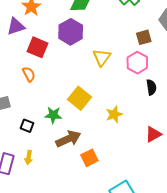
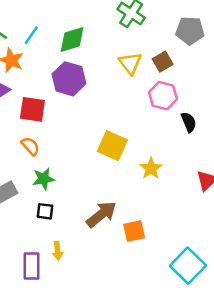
yellow triangle: (102, 57) -> (130, 63), moved
yellow square: (79, 98) -> (112, 146), moved
green star: (53, 115) -> (44, 179), moved
orange square: (89, 158) -> (134, 231), turned 30

